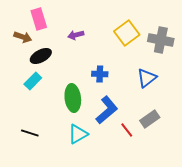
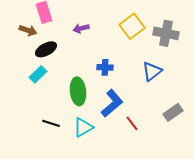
gray rectangle: (150, 119) -> (173, 112), moved
black line: (30, 133) -> (51, 123), moved

